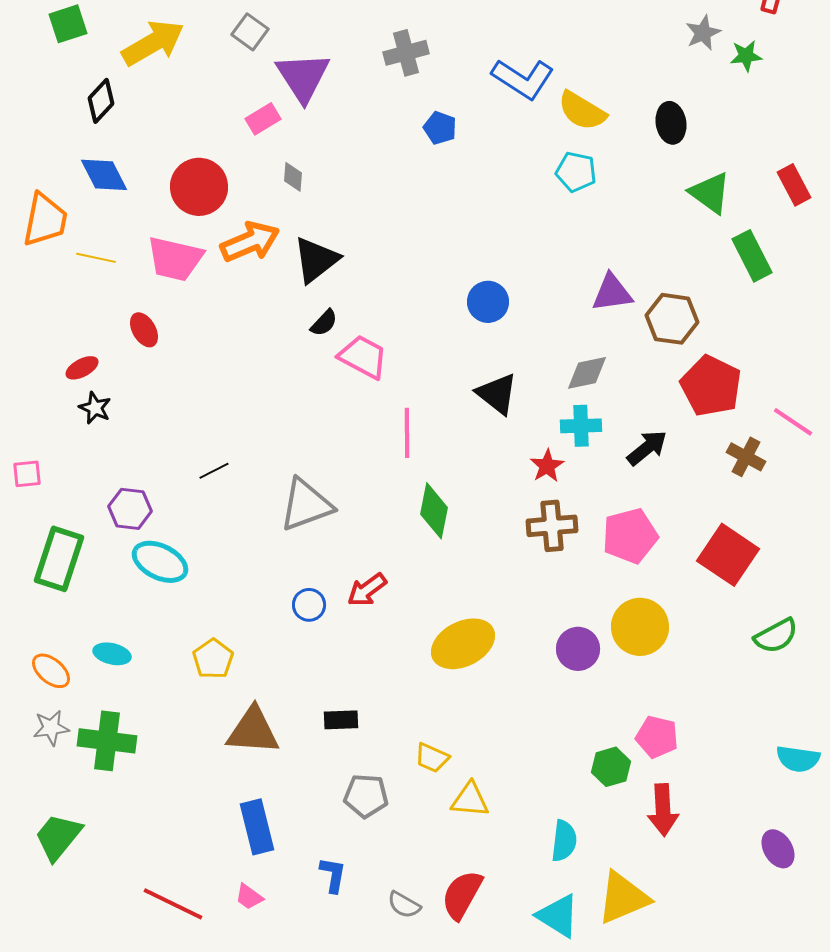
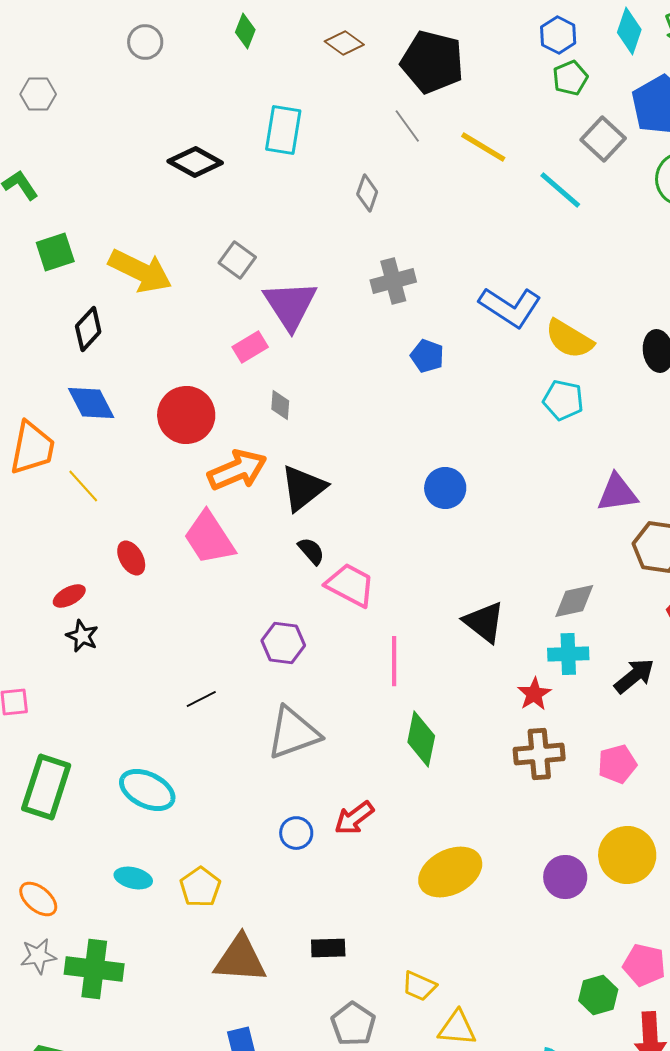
yellow arrow: (153, 43) -> (140, 271), turned 56
yellow line: (96, 258) -> (83, 486), turned 36
pink trapezoid: (175, 259) -> (209, 538), moved, turned 44
purple triangle: (612, 293) -> (617, 493), moved
blue circle: (488, 302) -> (445, 488), moved
black semicircle: (324, 323) -> (311, 551), turned -84
purple hexagon: (130, 509) -> (283, 643), moved
pink pentagon: (630, 536) -> (617, 764), size x0.7
cyan ellipse: (112, 654) -> (133, 878), moved
gray pentagon: (366, 796) -> (353, 1024), turned 30

